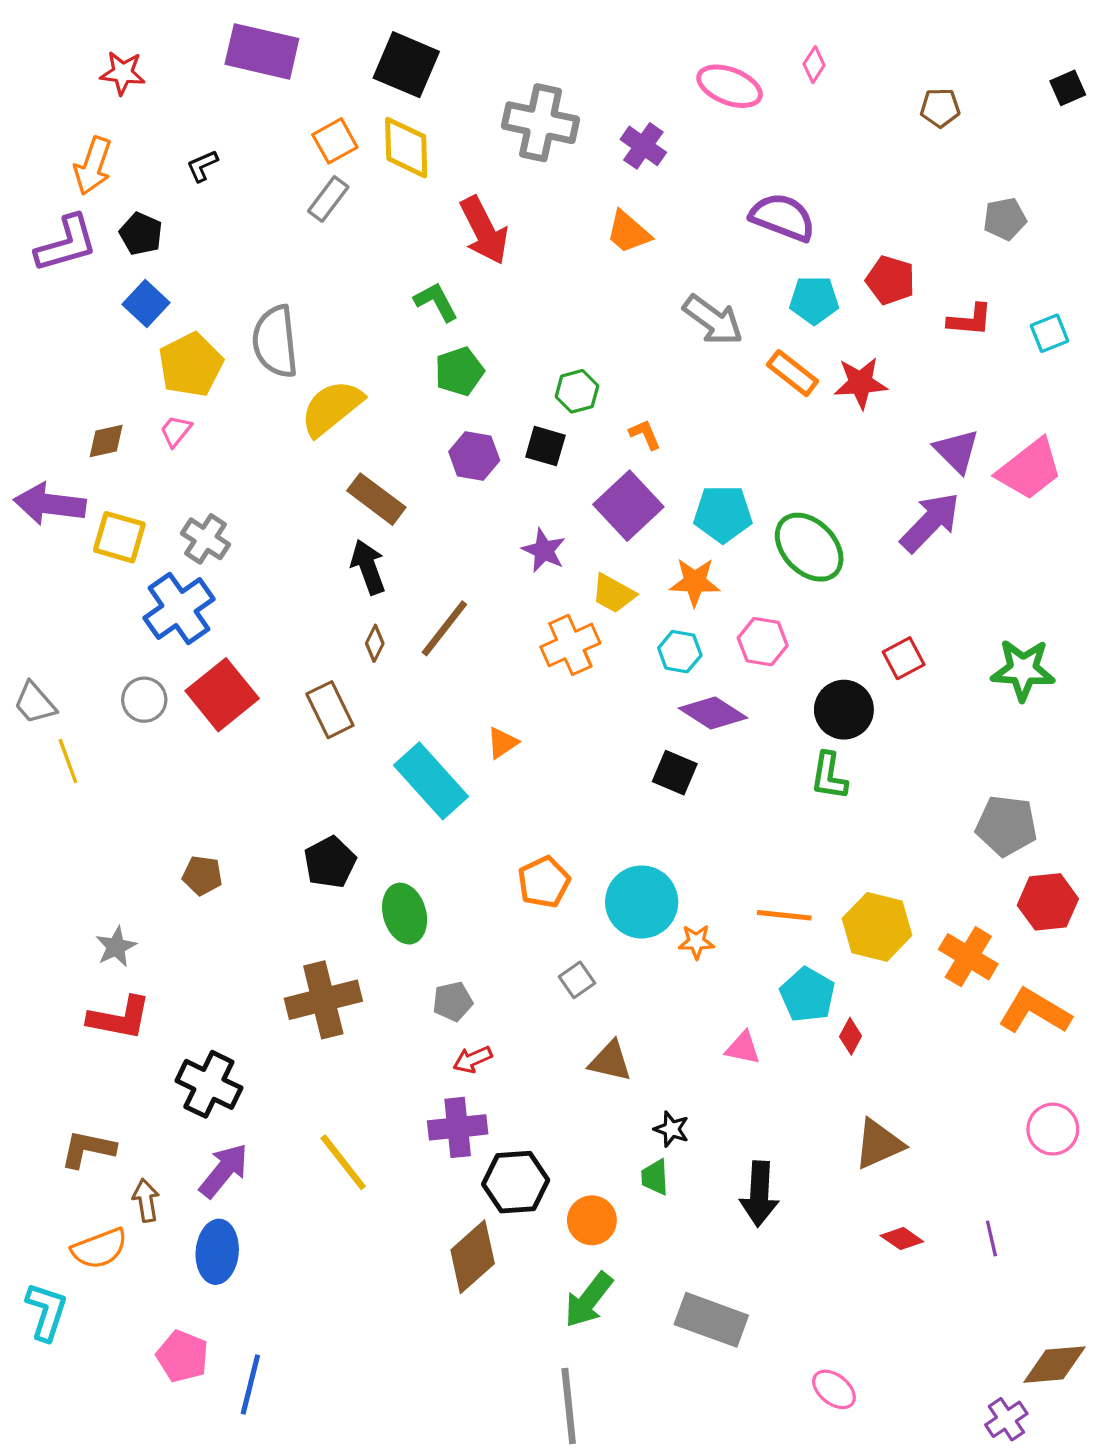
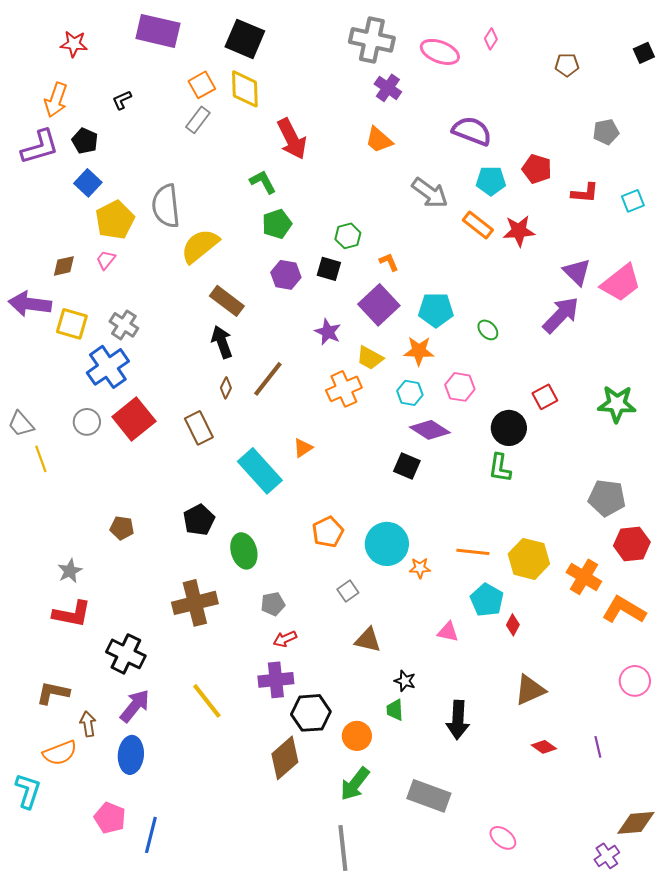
gray cross: (541, 123) -> (372, 40), moved
green ellipse: (809, 547) -> (488, 330), size x0.5

